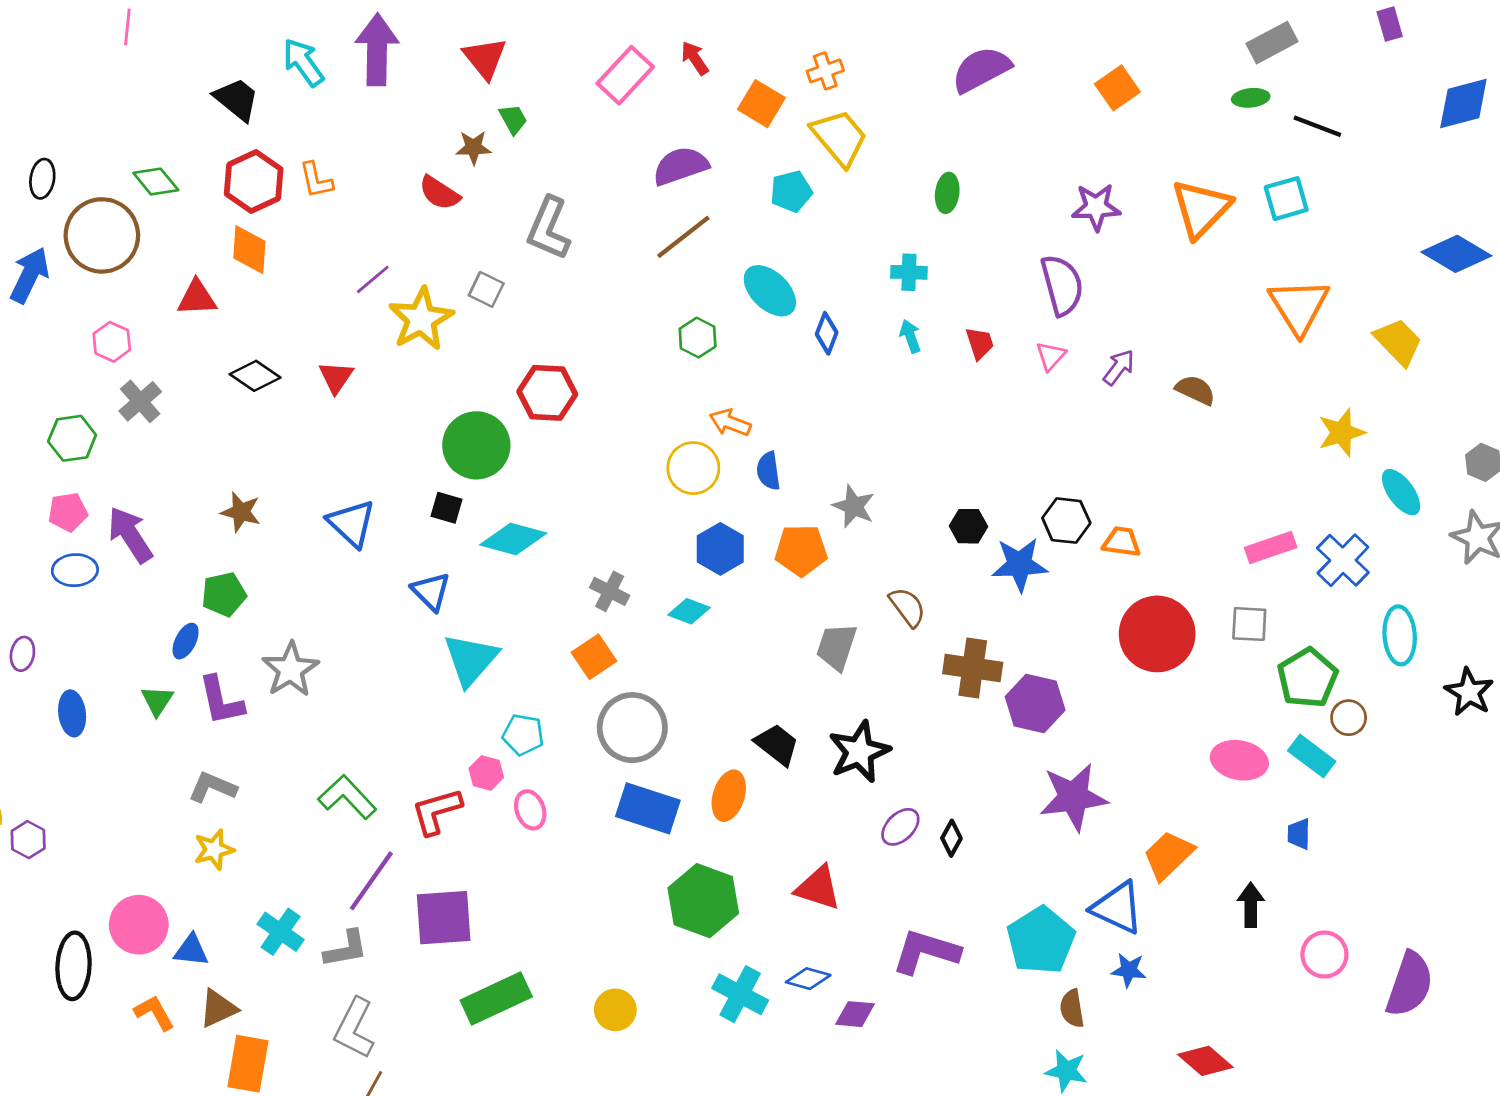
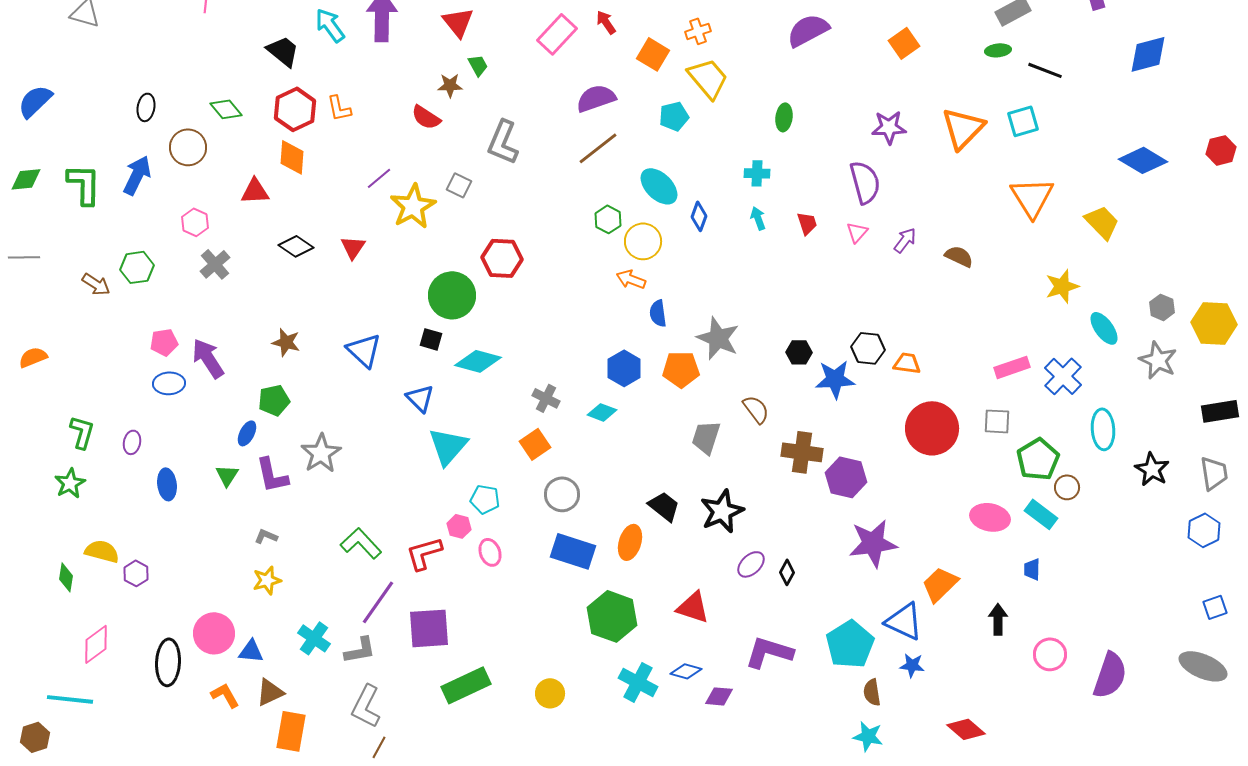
brown circle: (102, 235) -> (188, 147), size x0.7
green hexagon: (72, 438) -> (137, 267), moved
yellow circle: (693, 468) -> (643, 241), moved
gray star: (854, 506) -> (718, 338), size x1.4
gray circle: (632, 728) -> (562, 494), size x0.7
gray L-shape: (213, 787) -> (266, 536), size x0.7

